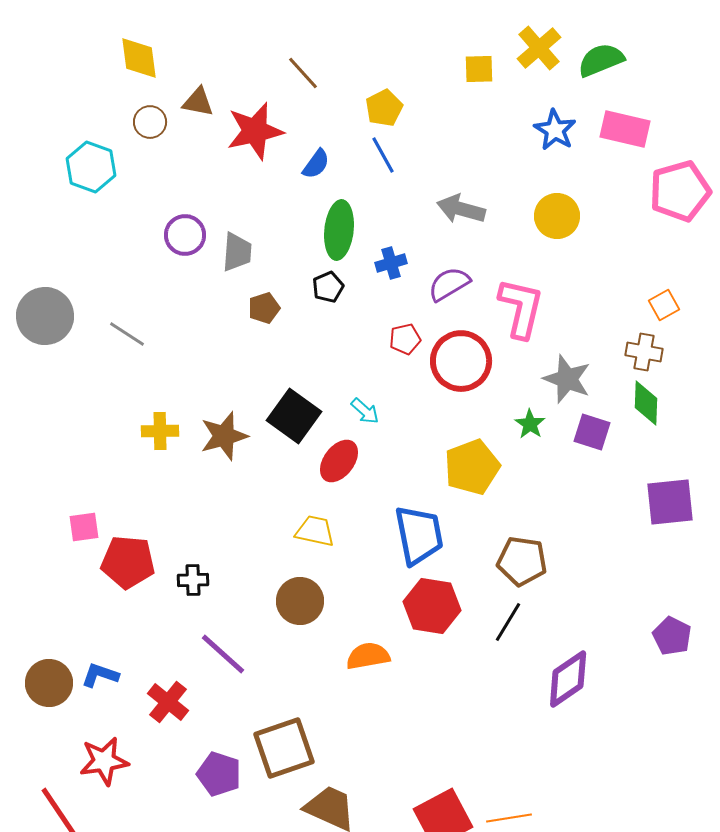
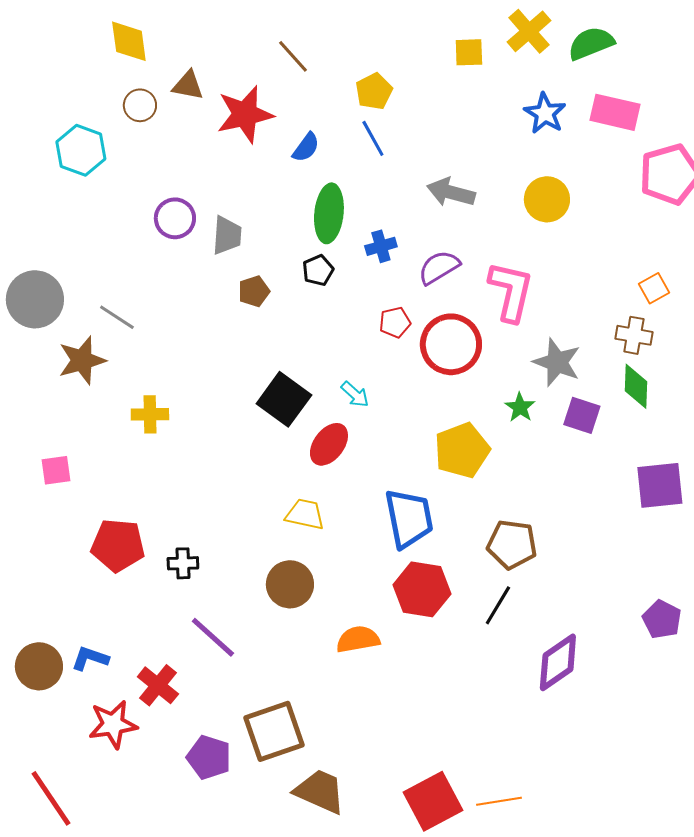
brown star: (224, 436) -> (82, 360), moved
pink square: (84, 527) -> (56, 470), moved
red star: (104, 761) -> (113, 724), moved

